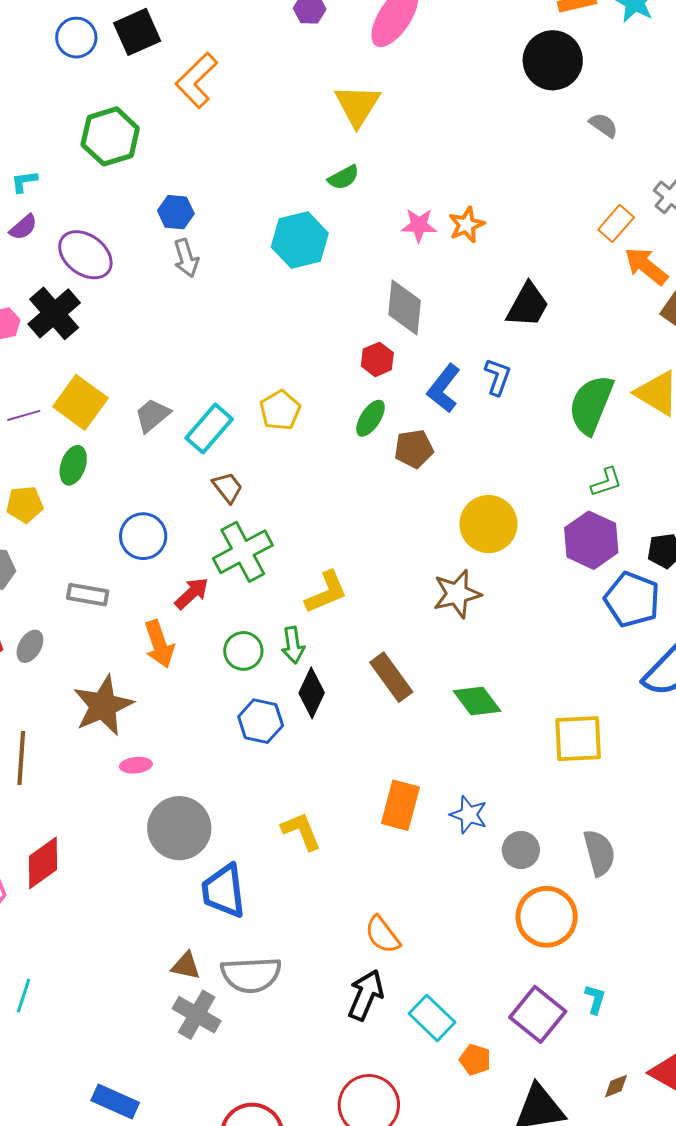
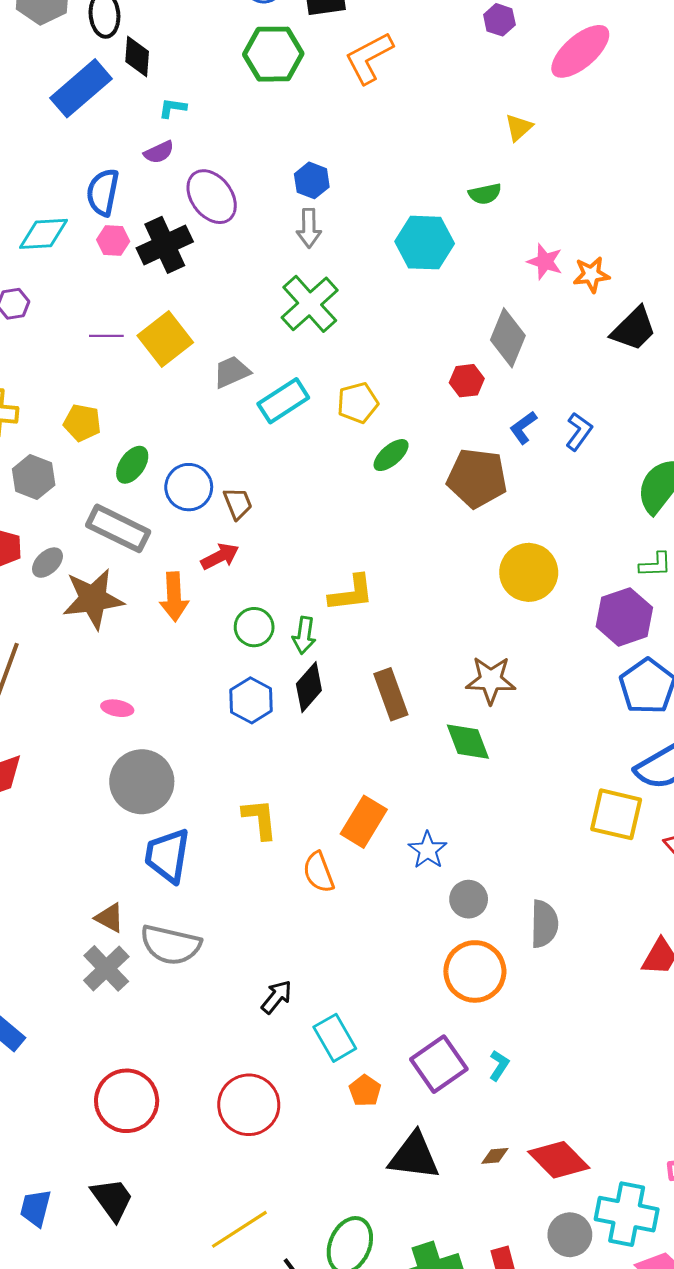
yellow triangle: (357, 105) -> (519, 128), size x0.6
green hexagon: (110, 136) -> (273, 54), moved
black trapezoid: (528, 305) -> (634, 329), moved
blue L-shape: (444, 388) -> (523, 428), size x0.7
green ellipse: (370, 418) -> (391, 455), moved
brown pentagon: (414, 449) -> (477, 478), size x1.5
green ellipse: (73, 465) -> (132, 465), moved
brown trapezoid: (228, 487) -> (238, 503), moved
green cross: (243, 552) -> (310, 304), moved, turned -30
brown star: (457, 594) -> (491, 680), moved
gray rectangle: (88, 595) -> (118, 528), size x1.5
brown star: (103, 706) -> (93, 599), moved
yellow square: (578, 739) -> (616, 814), moved
orange semicircle: (382, 935) -> (319, 872), moved
black arrow: (366, 995) -> (277, 997), size x0.7

